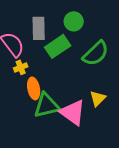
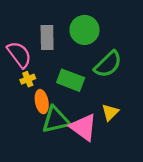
green circle: (74, 21) -> (84, 30), size x1.4
green rectangle: (58, 46) -> (71, 80), moved, turned 55

